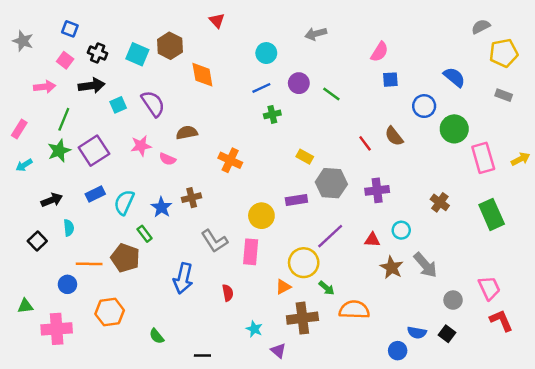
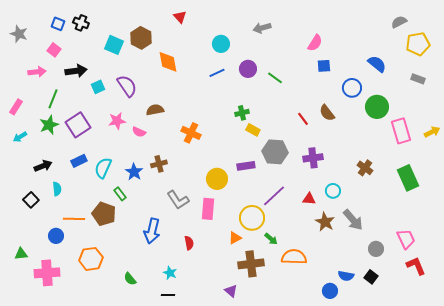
black cross: (98, 53) -> (81, 23), moved
green cross: (272, 114) -> (242, 113), moved
cyan star: (254, 329) -> (170, 273), moved

